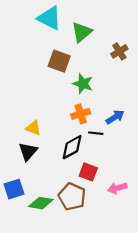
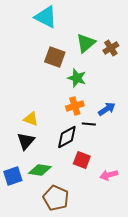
green triangle: (82, 32) -> (86, 43), moved
brown pentagon: (72, 197) -> (56, 198), moved
green diamond: (41, 203) -> (40, 170), moved

